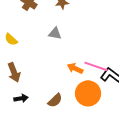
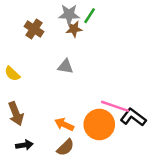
orange arrow: (75, 68) -> (64, 124), moved
orange circle: (88, 93) -> (99, 124), moved

